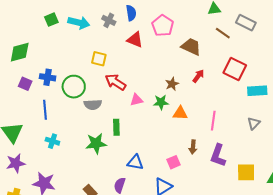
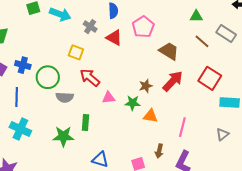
gray cross: (109, 20) -> (90, 27), moved
red arrow: (198, 76) -> (173, 81), size x1.6
cyan cross: (52, 141) -> (20, 129), size x1.5

